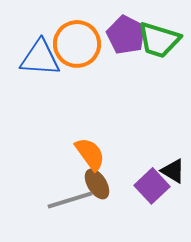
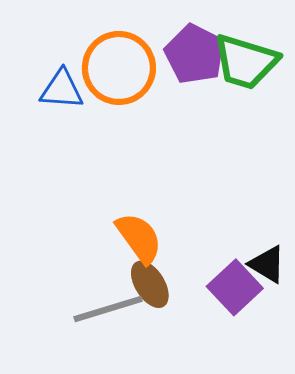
blue triangle: (40, 58) -> (62, 90), size x0.7

